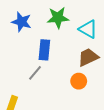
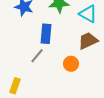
orange circle: (79, 81) -> (71, 64), moved

